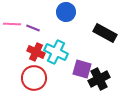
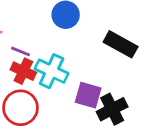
purple line: (33, 28) -> (21, 51), moved

